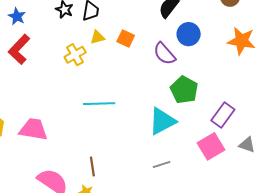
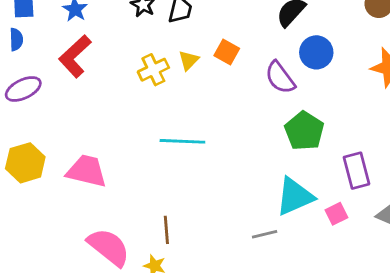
yellow triangle: (97, 37) -> (189, 60), moved, turned -35
purple rectangle: (223, 115) -> (356, 171), turned -55
cyan triangle: (162, 121) -> (295, 196), moved
pink square: (211, 146) -> (336, 214), size x0.6

